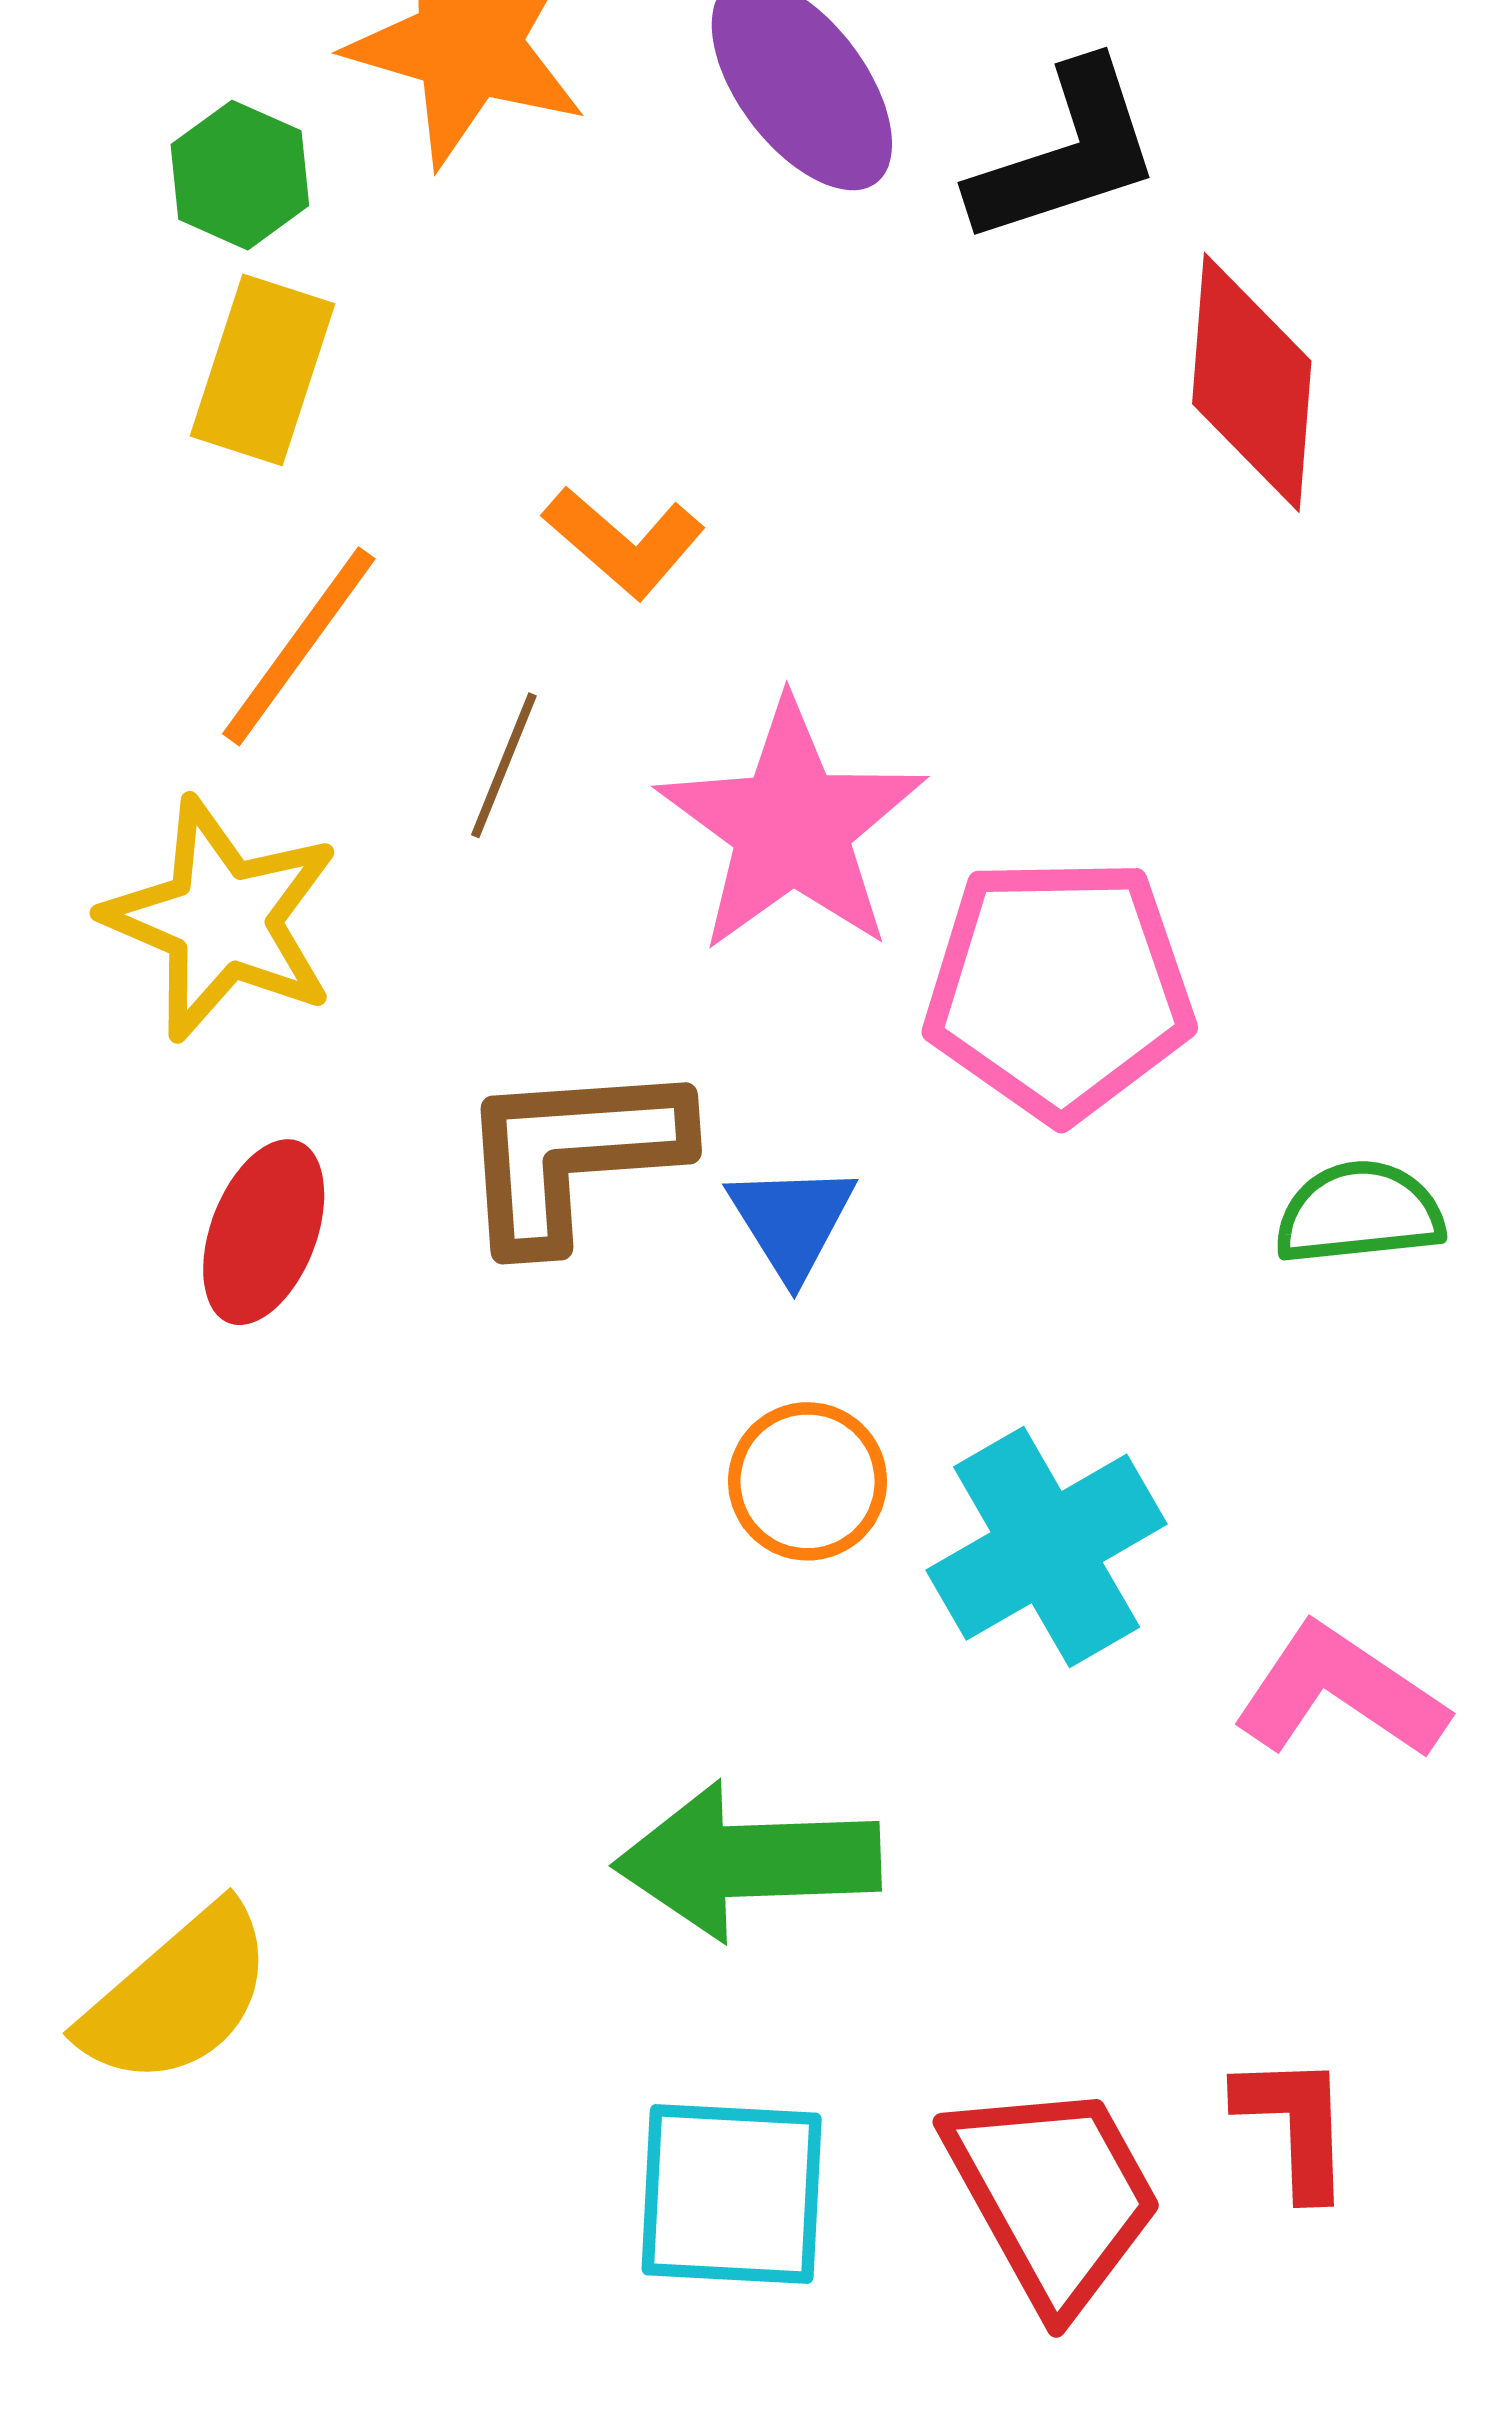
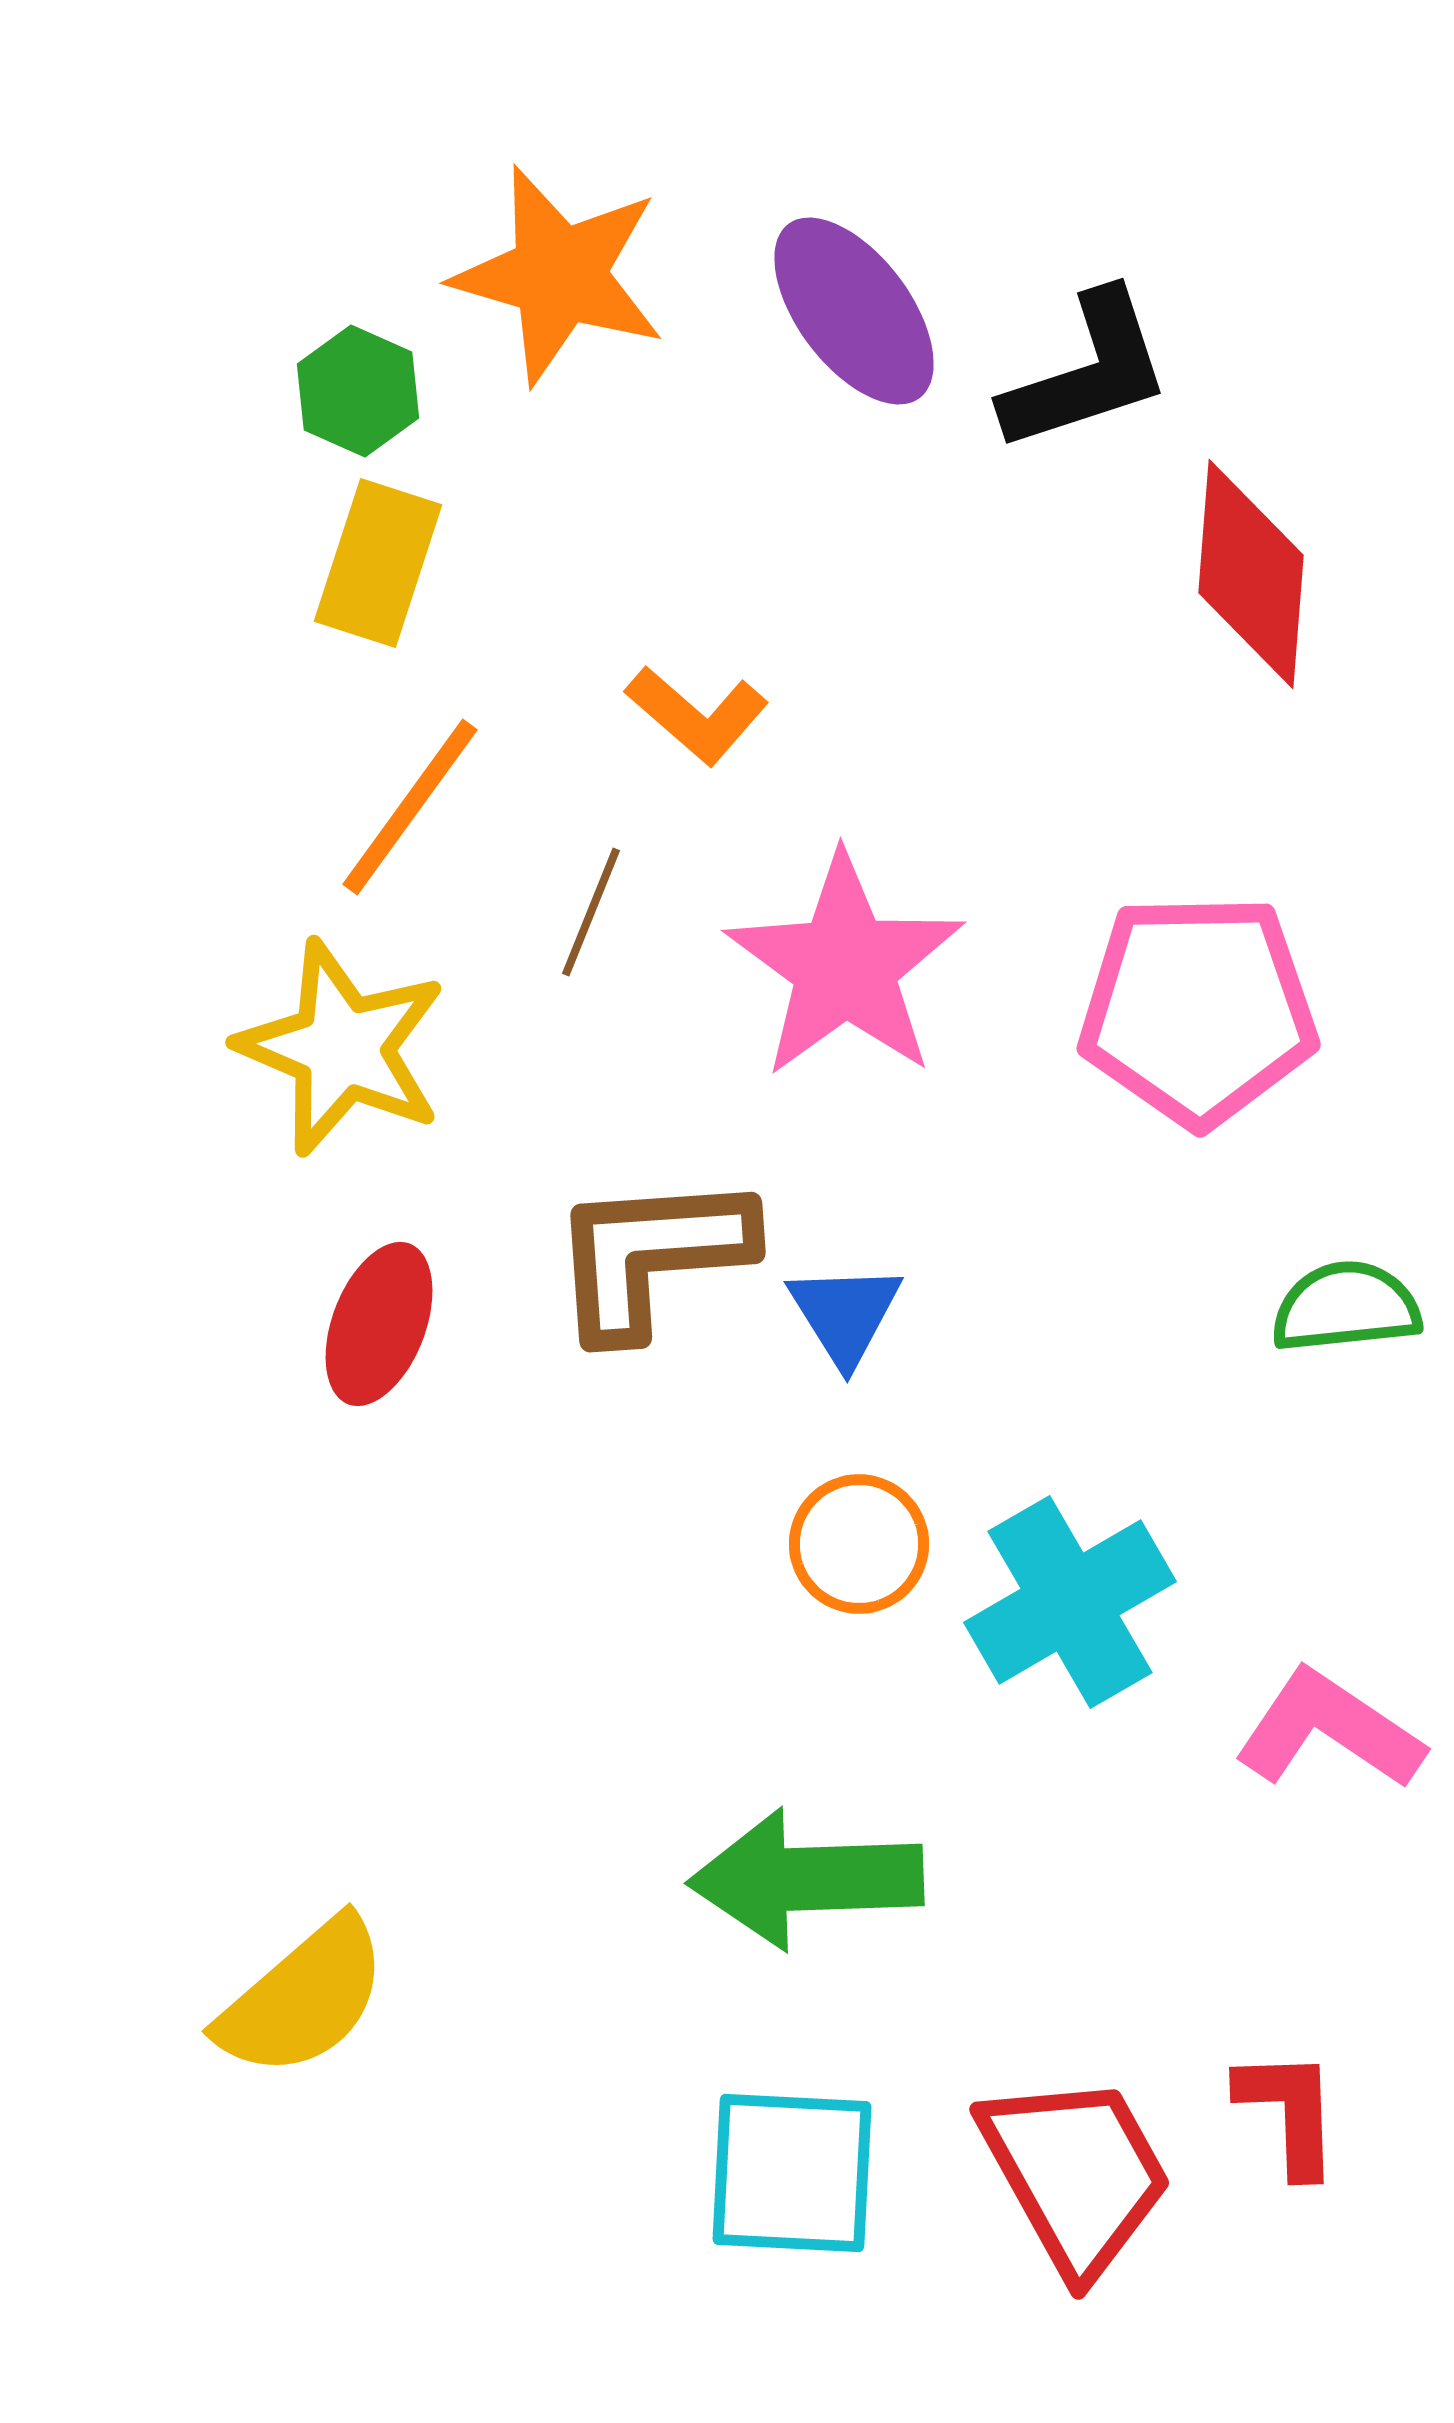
pink pentagon: (1059, 989) -> (1198, 1010), moved

